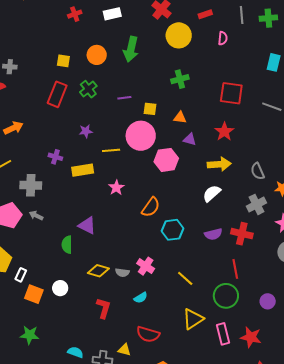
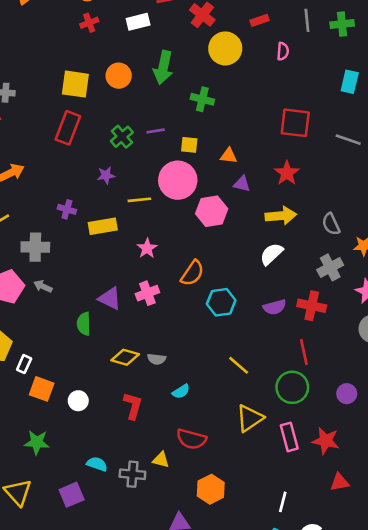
yellow square: (63, 61) -> (75, 84), size x1.6
green cross: (180, 79) -> (202, 99), moved, turned 30
green cross: (88, 89) -> (122, 137), moved
pink cross: (146, 266) -> (147, 293), moved, turned 36
white circle: (60, 288) -> (78, 401), moved

